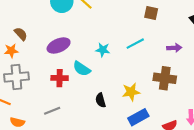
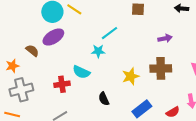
brown semicircle: (21, 34) -> (32, 51), moved
cyan line: (135, 44) -> (109, 33), moved
purple ellipse: (59, 45) -> (53, 37), moved
yellow star: (131, 92) -> (131, 76), moved

